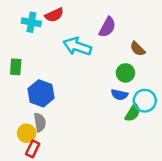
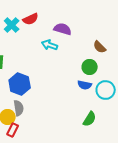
cyan cross: (31, 22) -> (12, 25), turned 35
purple semicircle: (107, 27) -> (63, 29), moved, turned -102
cyan arrow: (77, 46) -> (50, 45), size x0.7
green semicircle: (133, 113) -> (90, 119), moved

